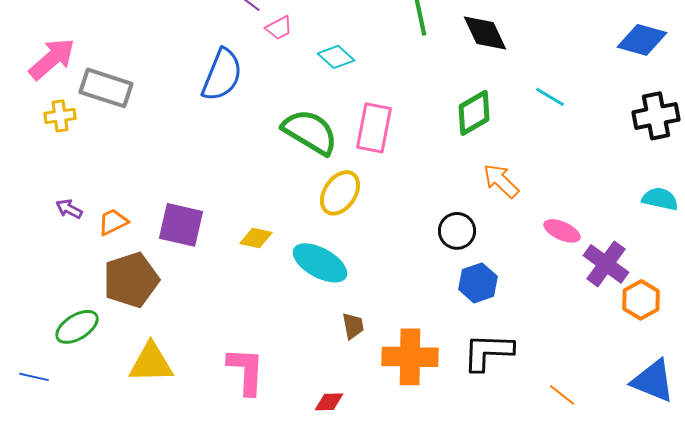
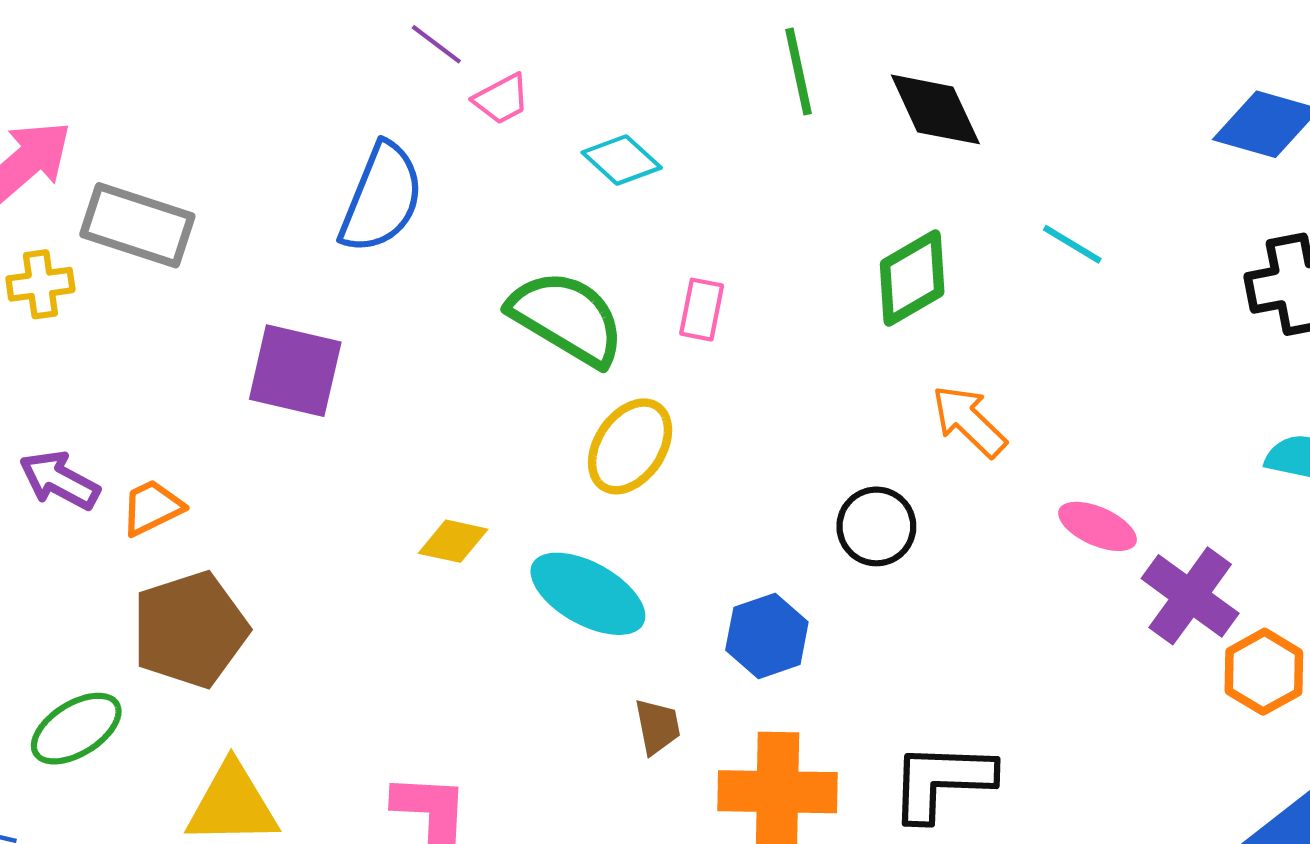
pink rectangle: (374, 128) -> (702, 310), size x0.6
purple arrow: (69, 209) -> (59, 480), size x1.4
purple square: (181, 225) -> (295, 371), moved
blue hexagon: (478, 283) -> (767, 636), moved

